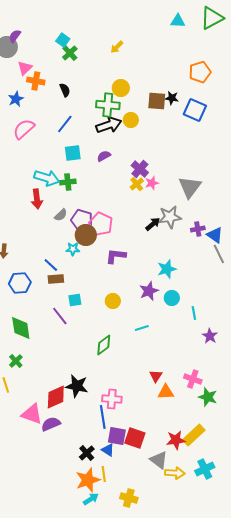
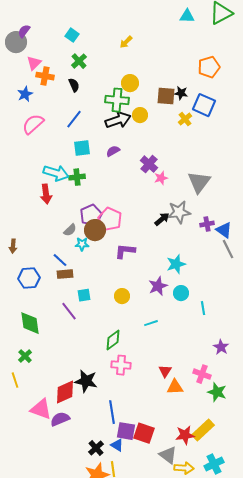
green cross: (70, 53) -> (79, 61), moved
yellow cross: (137, 184) -> (185, 119), moved
gray semicircle: (61, 215) -> (70, 230), moved
purple pentagon: (82, 220) -> (91, 215), turned 30
purple star: (210, 336) -> (221, 347), moved
pink cross: (112, 399) -> (121, 365), moved

